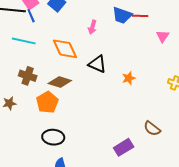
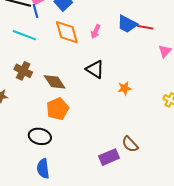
orange diamond: (65, 49) -> (67, 32), moved
brown diamond: (60, 82) -> (55, 82), turned 30
orange pentagon: (47, 102) -> (58, 109), moved
brown semicircle: (152, 129) -> (130, 144), moved

